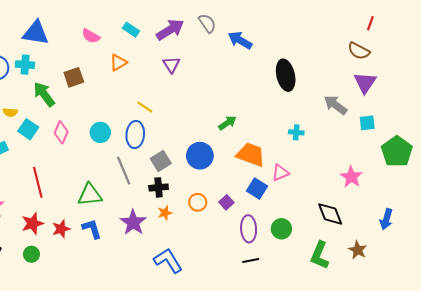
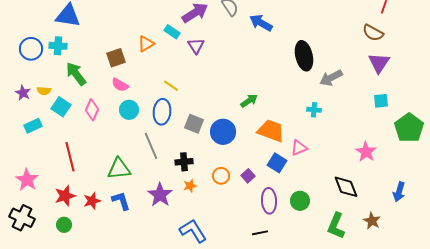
cyan rectangle: (131, 30) -> (172, 32), moved
pink semicircle: (91, 36) -> (120, 85), moved
brown square: (74, 77) -> (116, 58), moved
gray arrow: (335, 105) -> (331, 78), moved, turned -65
gray square: (161, 161) -> (194, 124), moved, turned -36
black line: (251, 261) -> (260, 233), moved

